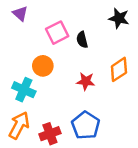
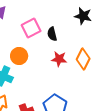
orange diamond: (119, 69) -> (83, 59), turned -30
red star: (86, 81) -> (59, 59), moved

